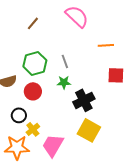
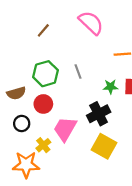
green star: (64, 82) -> (111, 87), moved
black circle: (19, 115) -> (22, 123), moved
pink trapezoid: (53, 145) -> (65, 129), moved

